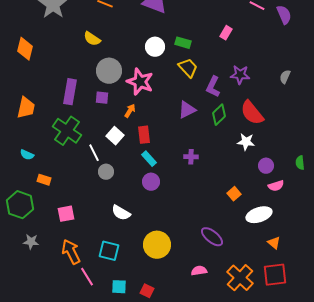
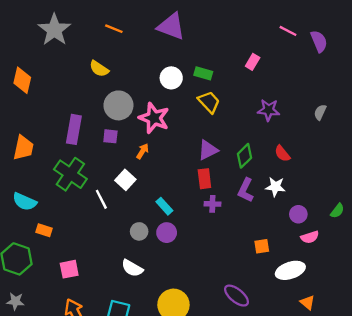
purple L-shape: (213, 87) -> (246, 190), moved
red semicircle: (252, 113) -> (282, 154), size x0.6
red rectangle: (144, 135) -> (204, 179), moved
cyan semicircle: (27, 155) -> (25, 202), size x1.5
green semicircle: (300, 163) -> (337, 211), turned -136
gray circle: (106, 172) -> (139, 231), moved
orange square: (234, 194) -> (262, 246), turned 32
gray star: (31, 242) -> (15, 301), moved

